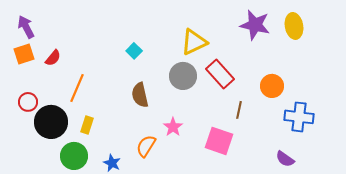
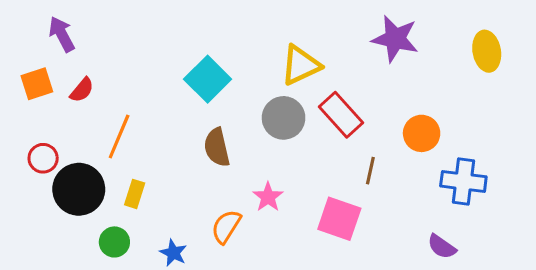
yellow ellipse: (294, 26) -> (487, 51), moved
purple arrow: (26, 27) -> (62, 34), moved
cyan square: (134, 51) -> (208, 79), size x1.8
green circle: (74, 156) -> (114, 242), size x0.7

